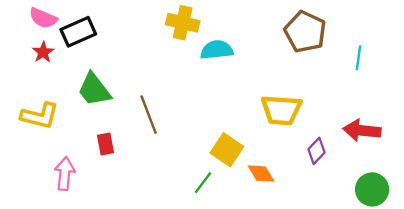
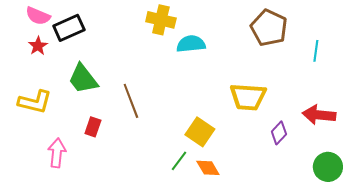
red rectangle: (105, 144) -> (93, 127), turned 30
orange diamond: (261, 174) -> (208, 168), moved

